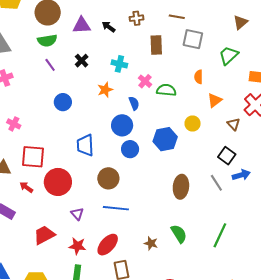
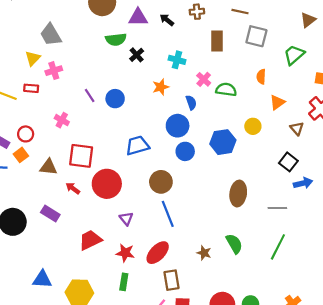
green semicircle: (47, 41) -> (116, 39), moved
purple line: (50, 65) -> (90, 95), moved
blue trapezoid: (85, 145) -> (137, 146), turned 75
gray line: (216, 183) -> (277, 208), moved, turned -60
blue line: (116, 208) -> (168, 214), turned 60

